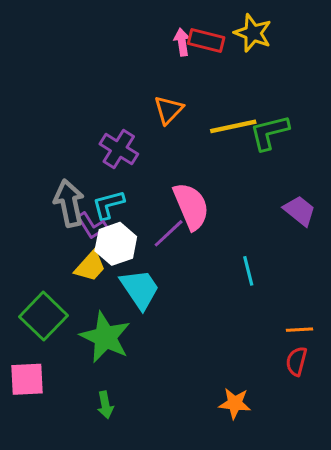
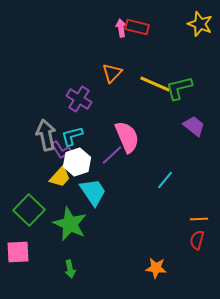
yellow star: (253, 33) -> (200, 24), moved
yellow line: (233, 126) -> (155, 84), turned 36
purple trapezoid: (299, 211) -> (194, 126), moved
cyan line: (248, 271) -> (165, 180), turned 54

